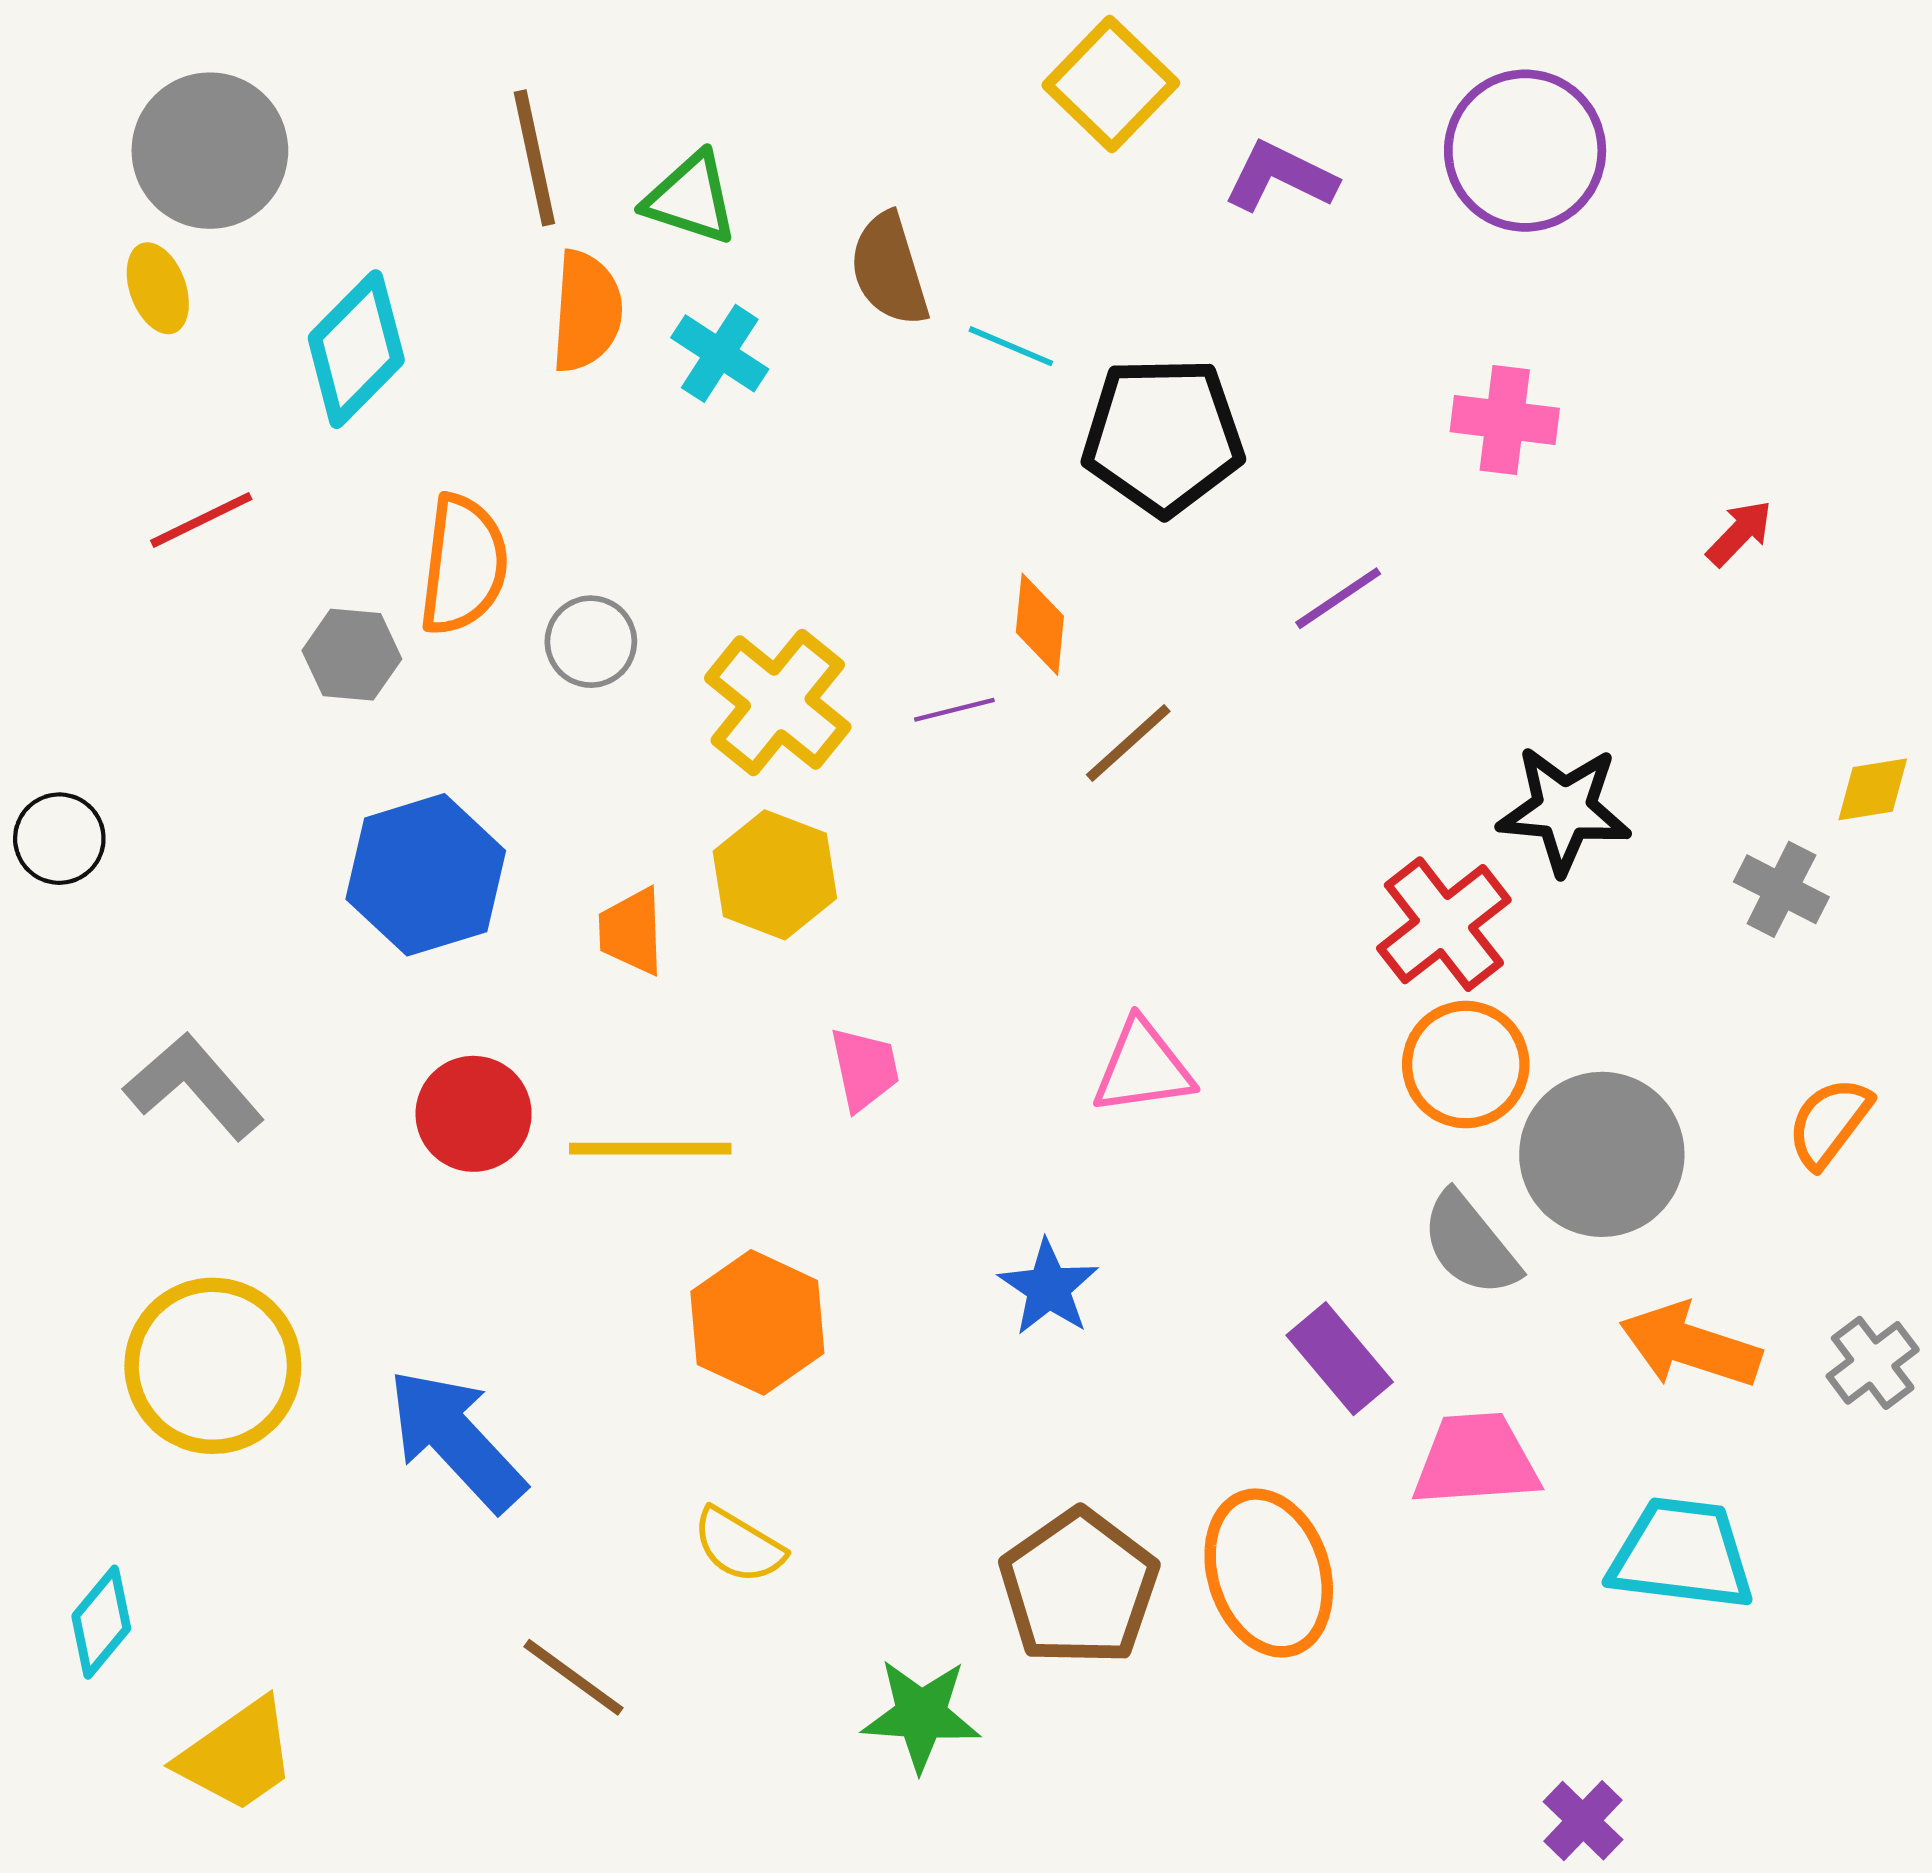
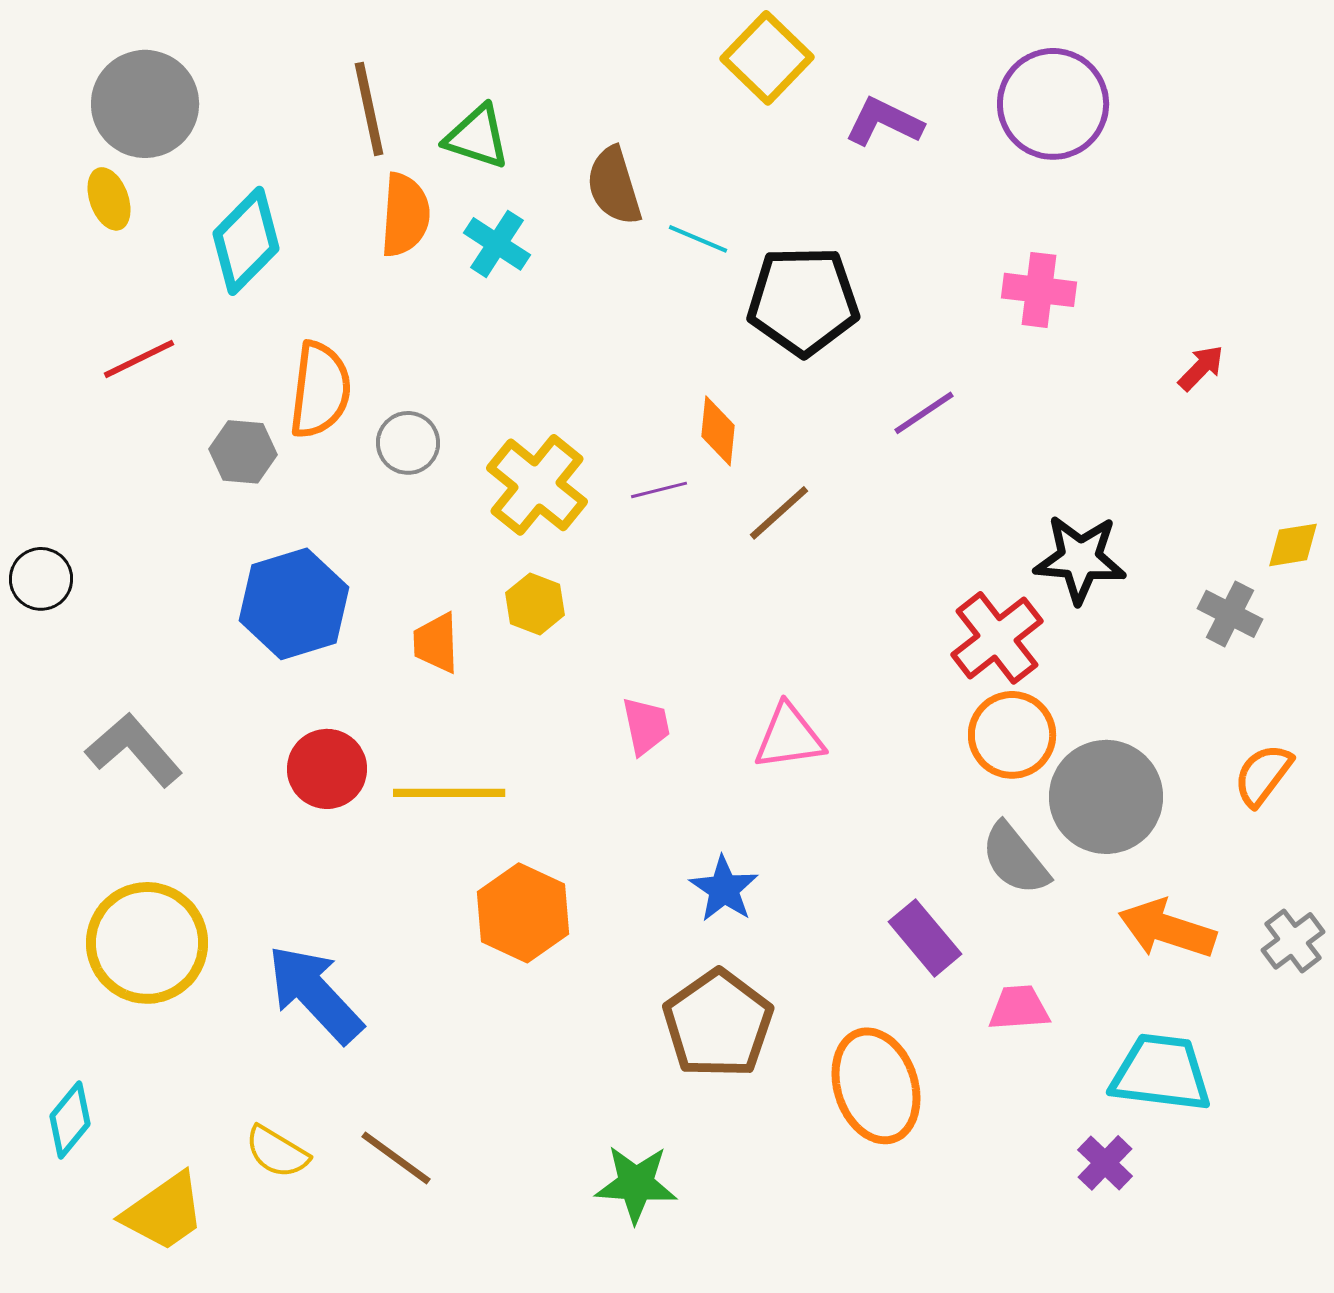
yellow hexagon: (775, 875) -> (535, 604), size x0.7
pink trapezoid: (865, 1069) -> (646, 726), moved
pink trapezoid: (1476, 1460) -> (1019, 1008), size x0.7
yellow semicircle: (739, 1545) -> (277, 1152), moved
brown pentagon: (1079, 1587) -> (718, 1024), moved
purple cross: (1583, 1821) -> (1105, 1163), moved

